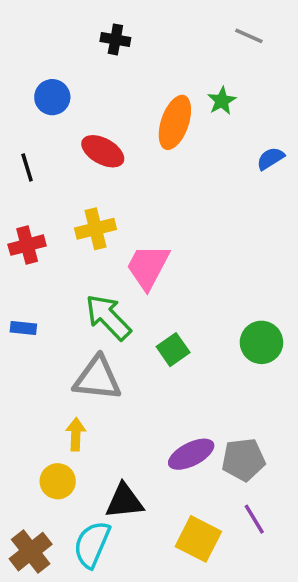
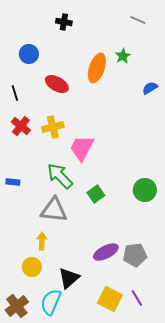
red cross: (27, 245) -> (21, 126), moved, turned -36
black triangle: (124, 501) -> (69, 278), turned -35
purple line: (254, 519) -> (137, 298), moved

